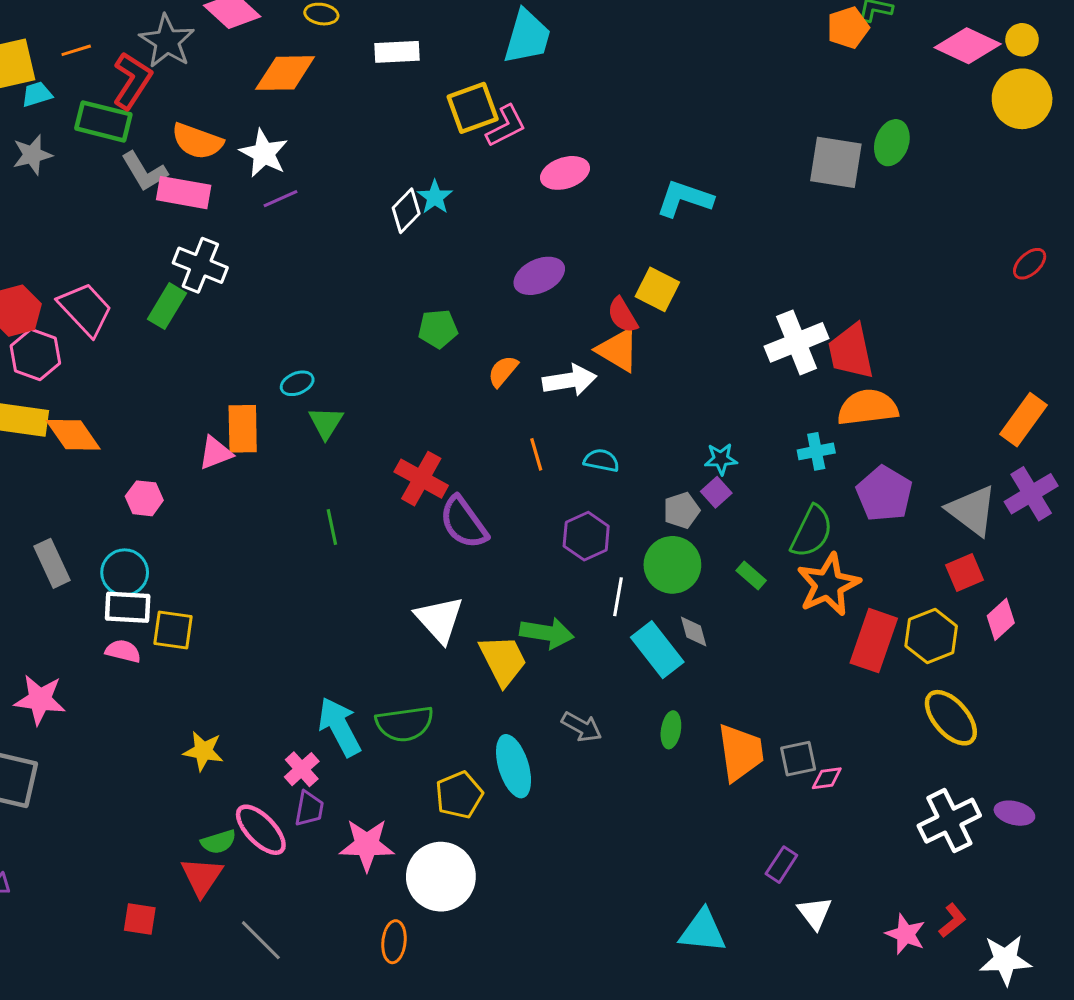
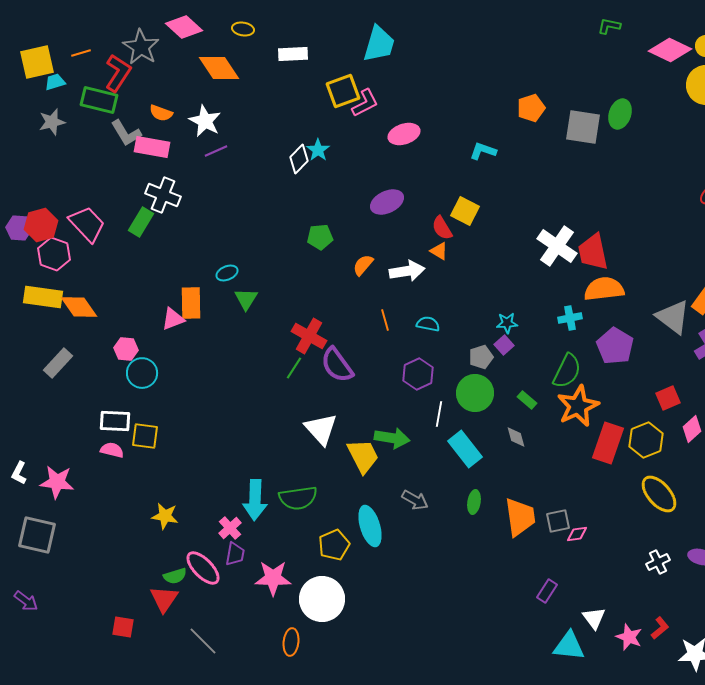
orange pentagon: (848, 28) -> (531, 108), moved
orange diamond: (285, 73) -> (219, 68), turned 57
orange semicircle: (197, 141) -> (161, 113), size x0.7
cyan L-shape: (685, 199) -> (483, 151), size x0.7
white cross: (797, 342) -> (557, 246), turned -33
orange triangle: (618, 350) -> (439, 251), size x0.6
gray triangle: (972, 510) -> (673, 317), moved
green line: (332, 527) -> (294, 368), moved, turned 45
gray rectangle: (52, 563) -> (58, 363), moved, turned 68
cyan circle: (125, 572) -> (142, 373), moved
gray diamond: (694, 631) -> (516, 437), moved
cyan arrow: (340, 727) -> (255, 500), turned -150
white cross: (949, 821) -> (658, 562), size x0.6
white triangle: (815, 913) -> (594, 618), moved
cyan triangle: (703, 931) -> (569, 646), moved

